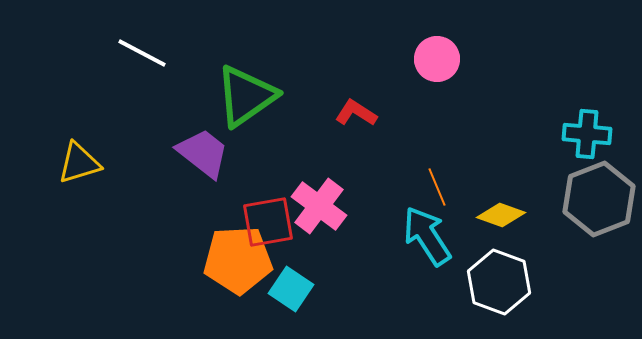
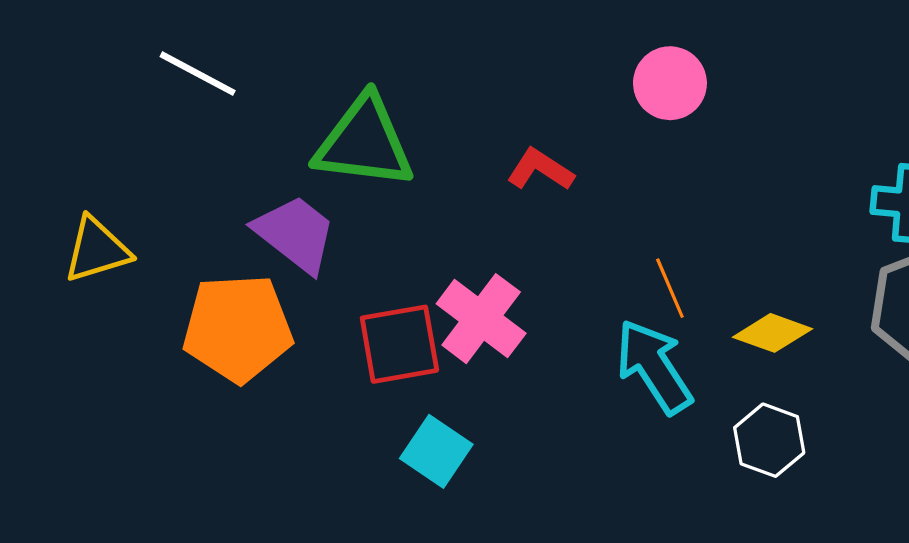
green triangle: (246, 96) -> (364, 142), turned 42
orange pentagon: (238, 260) -> (238, 328), moved
white hexagon: (499, 282) -> (769, 440), size x0.7

